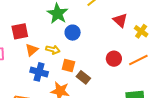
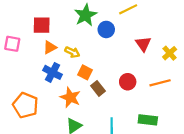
red triangle: (120, 20) -> (143, 44), moved
blue circle: (73, 33) -> (106, 29), moved
red circle: (114, 59) -> (128, 82), moved

